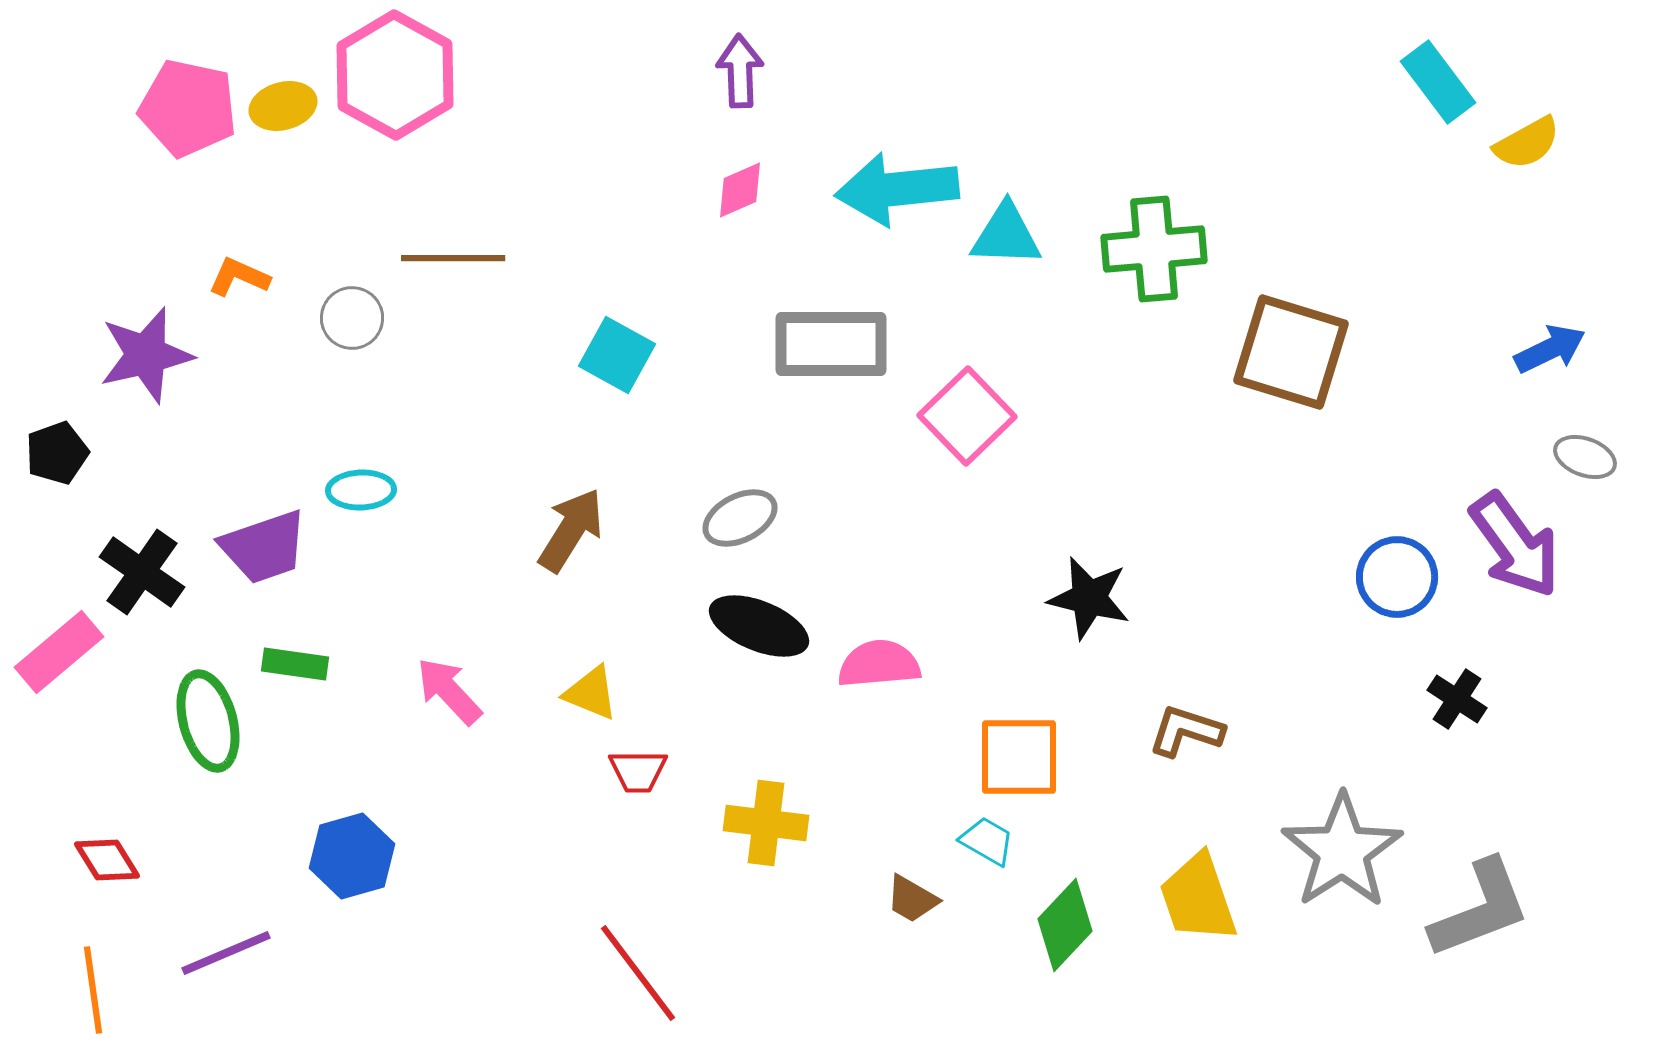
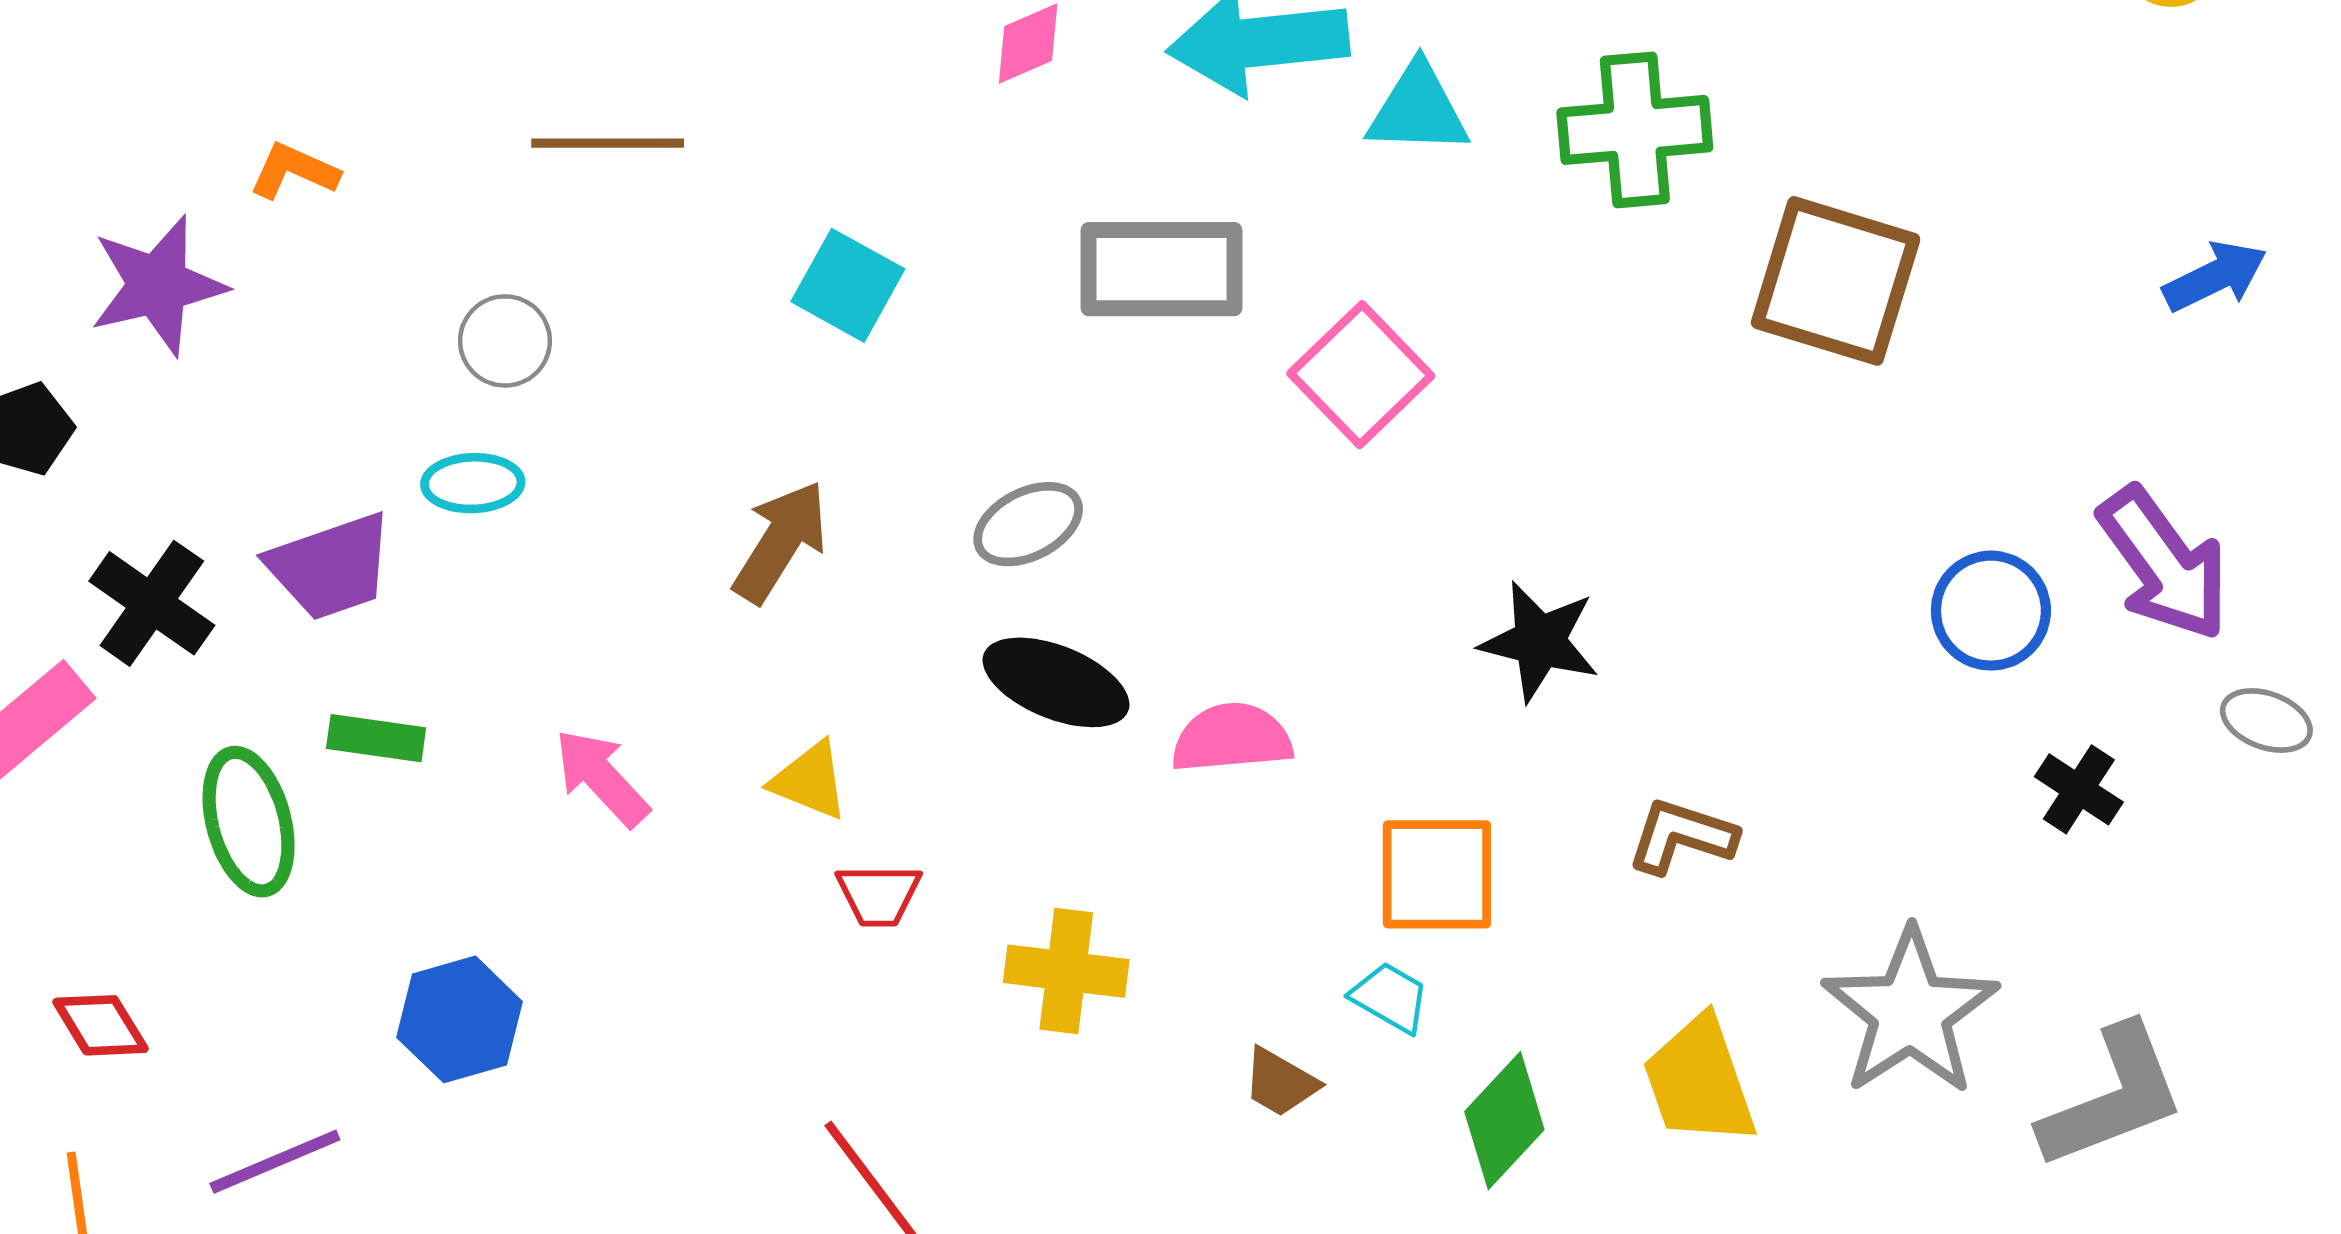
gray circle: (352, 318) -> (505, 341), moved
gray ellipse: (1585, 457) -> (2266, 721), moved

